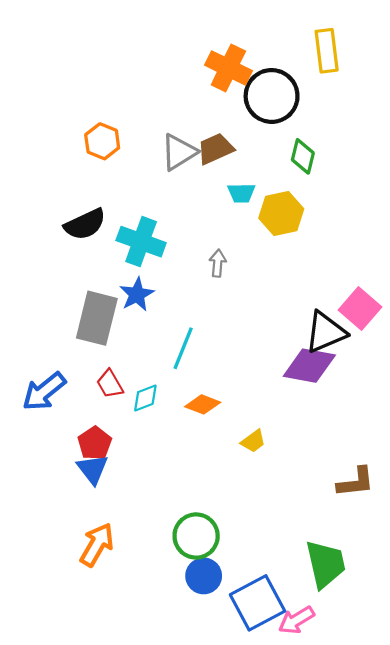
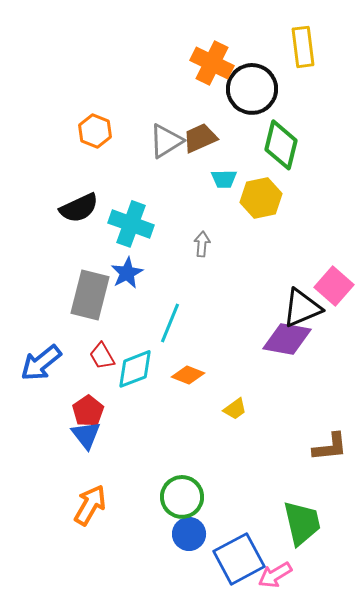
green diamond: (303, 156) -> (281, 145), size x1.5
cyan diamond: (145, 398) -> (135, 369), size x1.5

